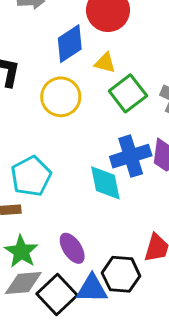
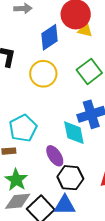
yellow triangle: (105, 63) -> (85, 30), moved
purple ellipse: (72, 248) -> (55, 156), moved
black hexagon: (121, 274) -> (70, 178), moved

